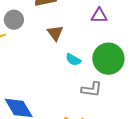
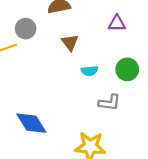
green circle: (108, 59) -> (127, 69), size x0.7
cyan semicircle: (73, 60) -> (89, 71), turned -35

